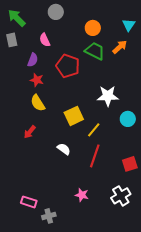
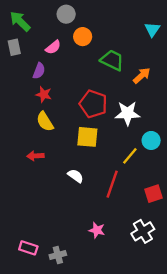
orange circle: (93, 28) -> (83, 37), moved
pink semicircle: (45, 40) -> (53, 47), turned -104
orange arrow: (120, 47) -> (142, 76), moved
red pentagon: (68, 66) -> (93, 104), moved
yellow square: (74, 116) -> (87, 137), turned 30
yellow line: (94, 130) -> (130, 156), moved
red arrow: (30, 132) -> (35, 156), turned 48
pink rectangle: (29, 202) -> (28, 248), moved

